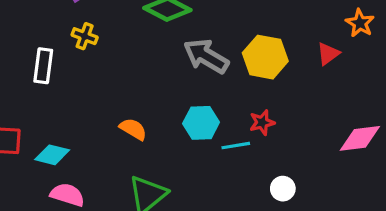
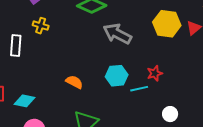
yellow hexagon: (265, 57) -> (167, 24), moved

